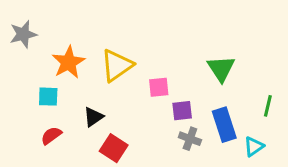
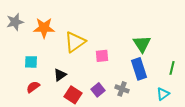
orange star: (68, 62) -> (44, 28), moved, turned 30
purple square: (182, 111) -> (98, 90), moved, turned -32
blue rectangle: (224, 125) -> (139, 69), moved

